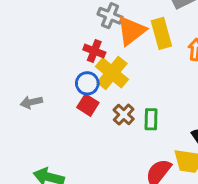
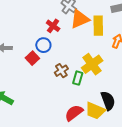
yellow cross: (112, 73) -> (92, 64), moved
red square: (88, 105) -> (32, 58), moved

